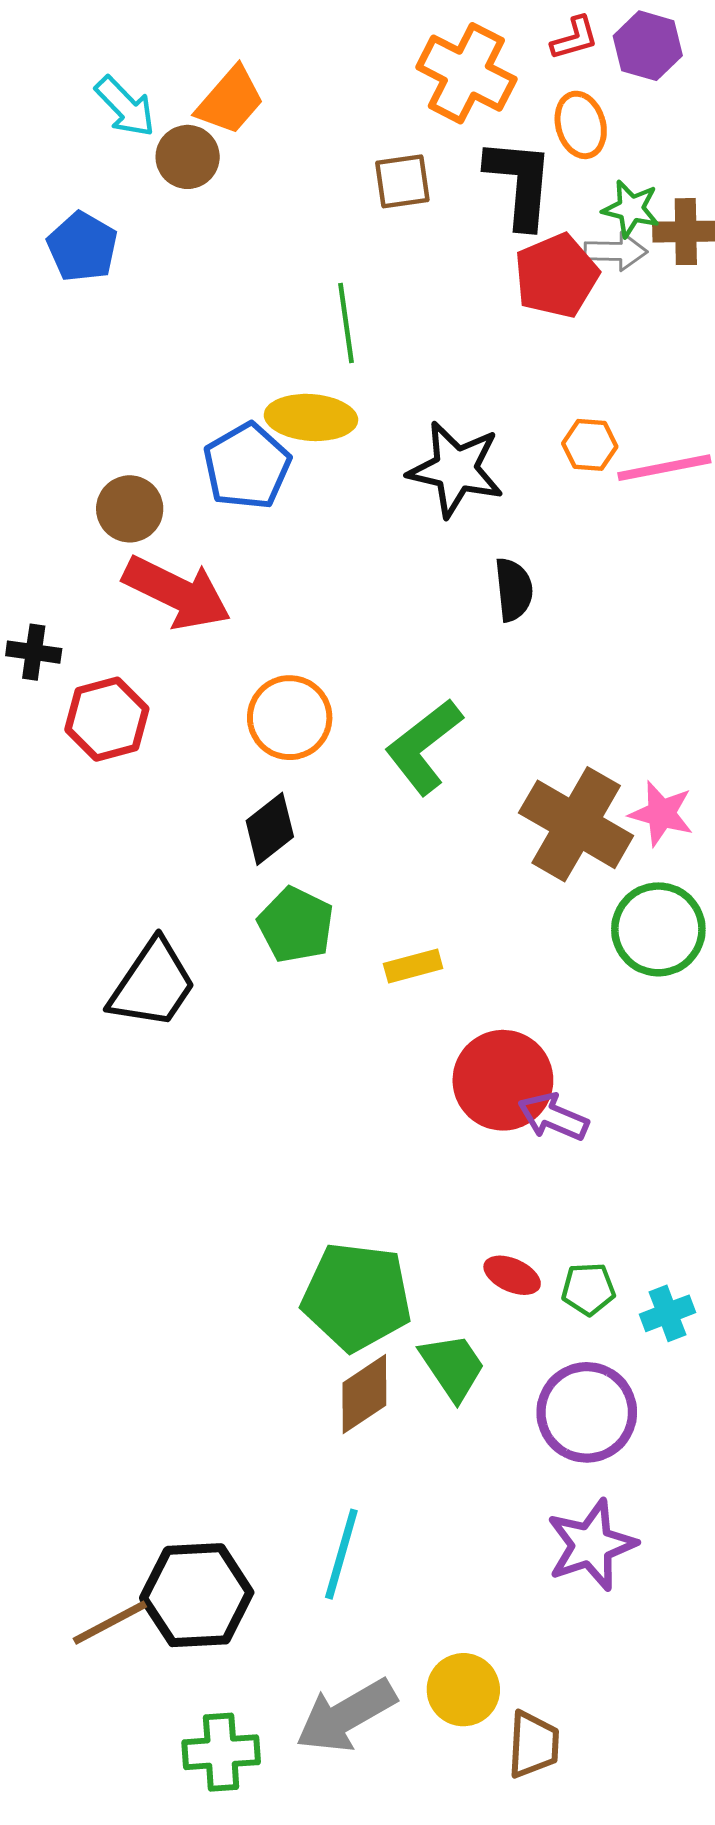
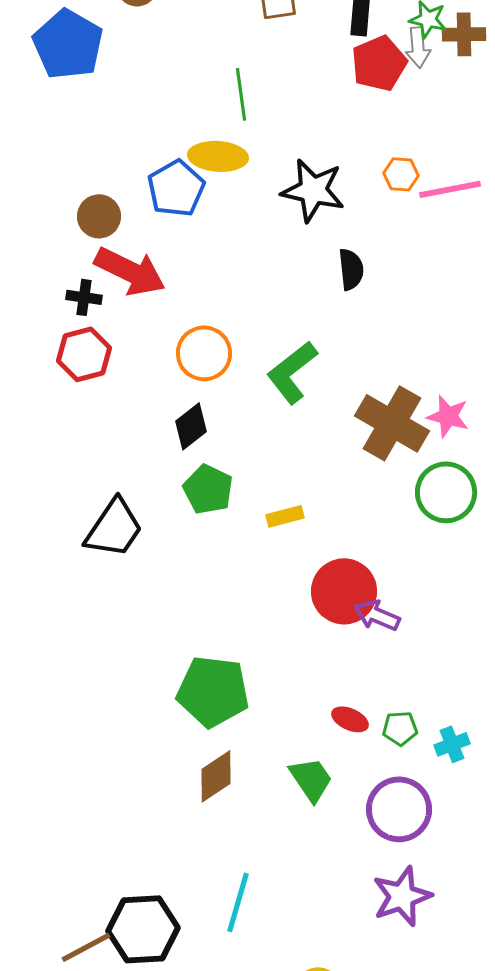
blue pentagon: (82, 247) -> (68, 44), size x1.5
gray arrow: (616, 251) -> (418, 47), turned 84
black cross: (34, 652) -> (84, 297), moved
green pentagon: (357, 1297) -> (213, 691), moved
brown diamond: (364, 1394) -> (216, 776), moved

